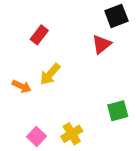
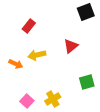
red triangle: (102, 44) -> (71, 46), moved
yellow arrow: (50, 74) -> (37, 55), turned 36

